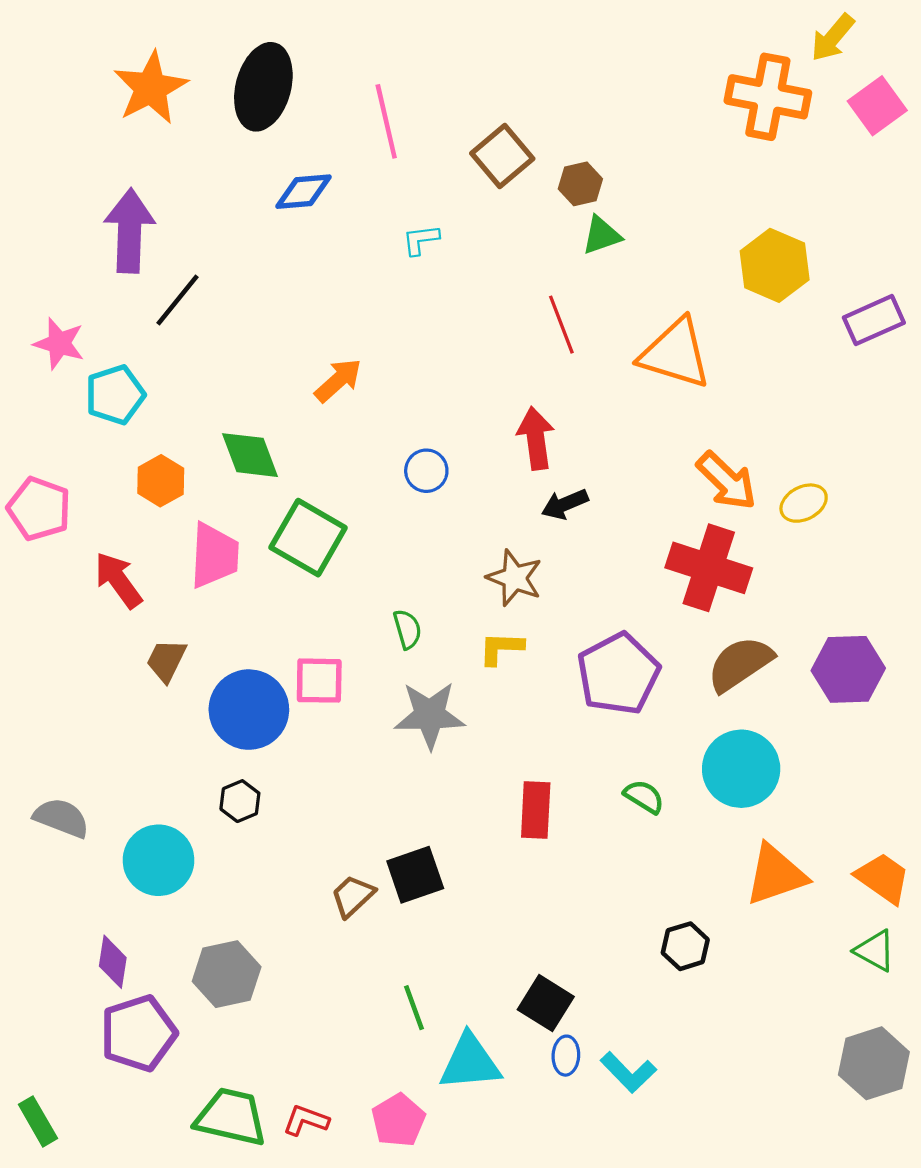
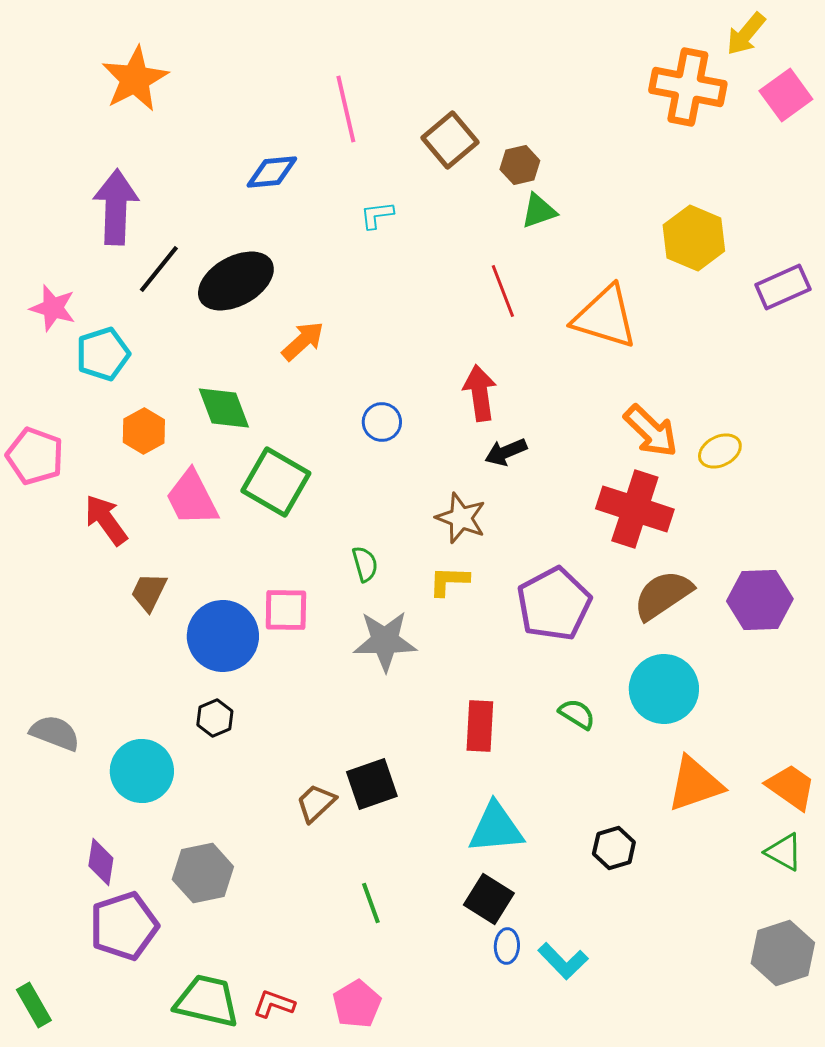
black ellipse: (263, 87) -> (236, 281), moved, turned 46
pink trapezoid: (214, 556) -> (192, 498), turned 150
cyan triangle: (470, 1062) -> (496, 828), moved

